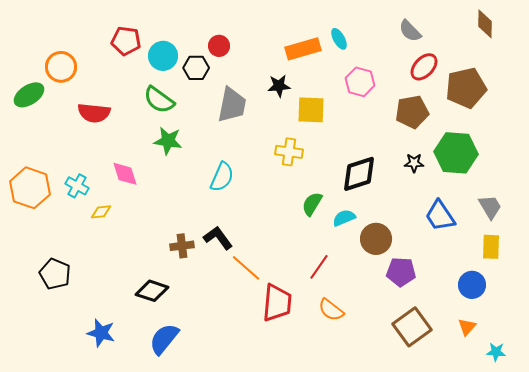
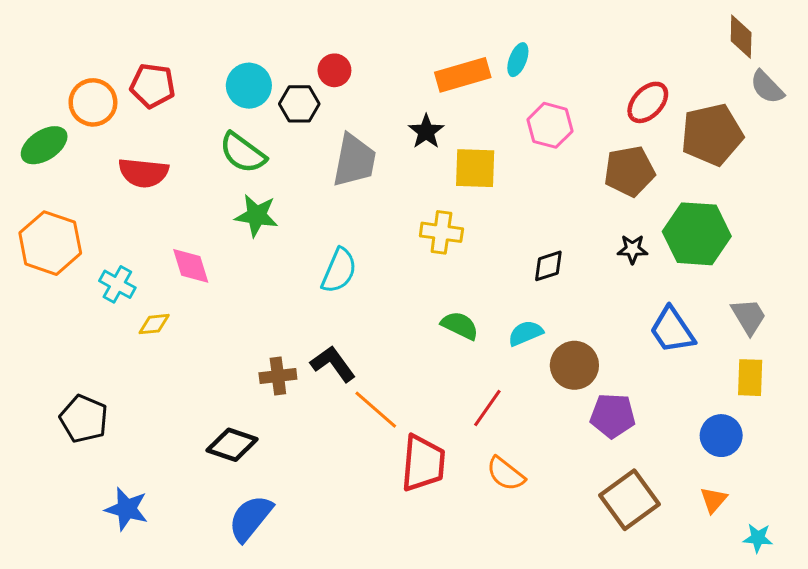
gray semicircle: (410, 31) -> (767, 87), moved
cyan ellipse: (339, 39) -> (518, 60), turned 50
red pentagon: (126, 41) -> (153, 86), moved
black star: (279, 86) -> (426, 131), turned -30
black diamond: (359, 174) -> (548, 266), size x0.6
orange hexagon: (30, 188) -> (50, 243), moved
green semicircle: (312, 204) -> (460, 326), moved, turned 85
blue star: (101, 333) -> (127, 509), moved

